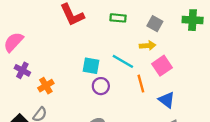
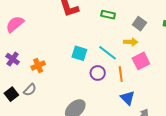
purple cross: (22, 70) -> (13, 59), moved
purple circle: (101, 86) -> (98, 73), moved
blue triangle: (167, 100) -> (128, 98), moved

